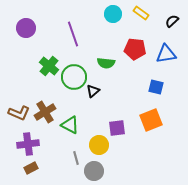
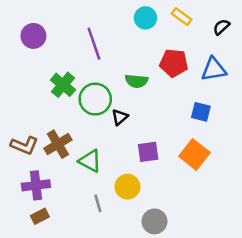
orange square: (151, 120) -> (194, 154), turned -30
purple square: (117, 128) -> (148, 152), moved
gray circle: (94, 171) -> (154, 221), moved

